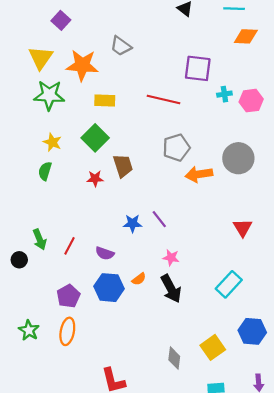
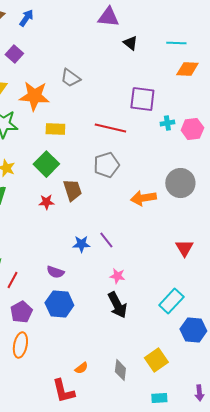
gray pentagon: (176, 148) -> (106, 165), moved
red line: (69, 246) -> (12, 280), moved
orange semicircle: (139, 279) -> (81, 368), moved
blue hexagon: (252, 331) -> (193, 330), moved

